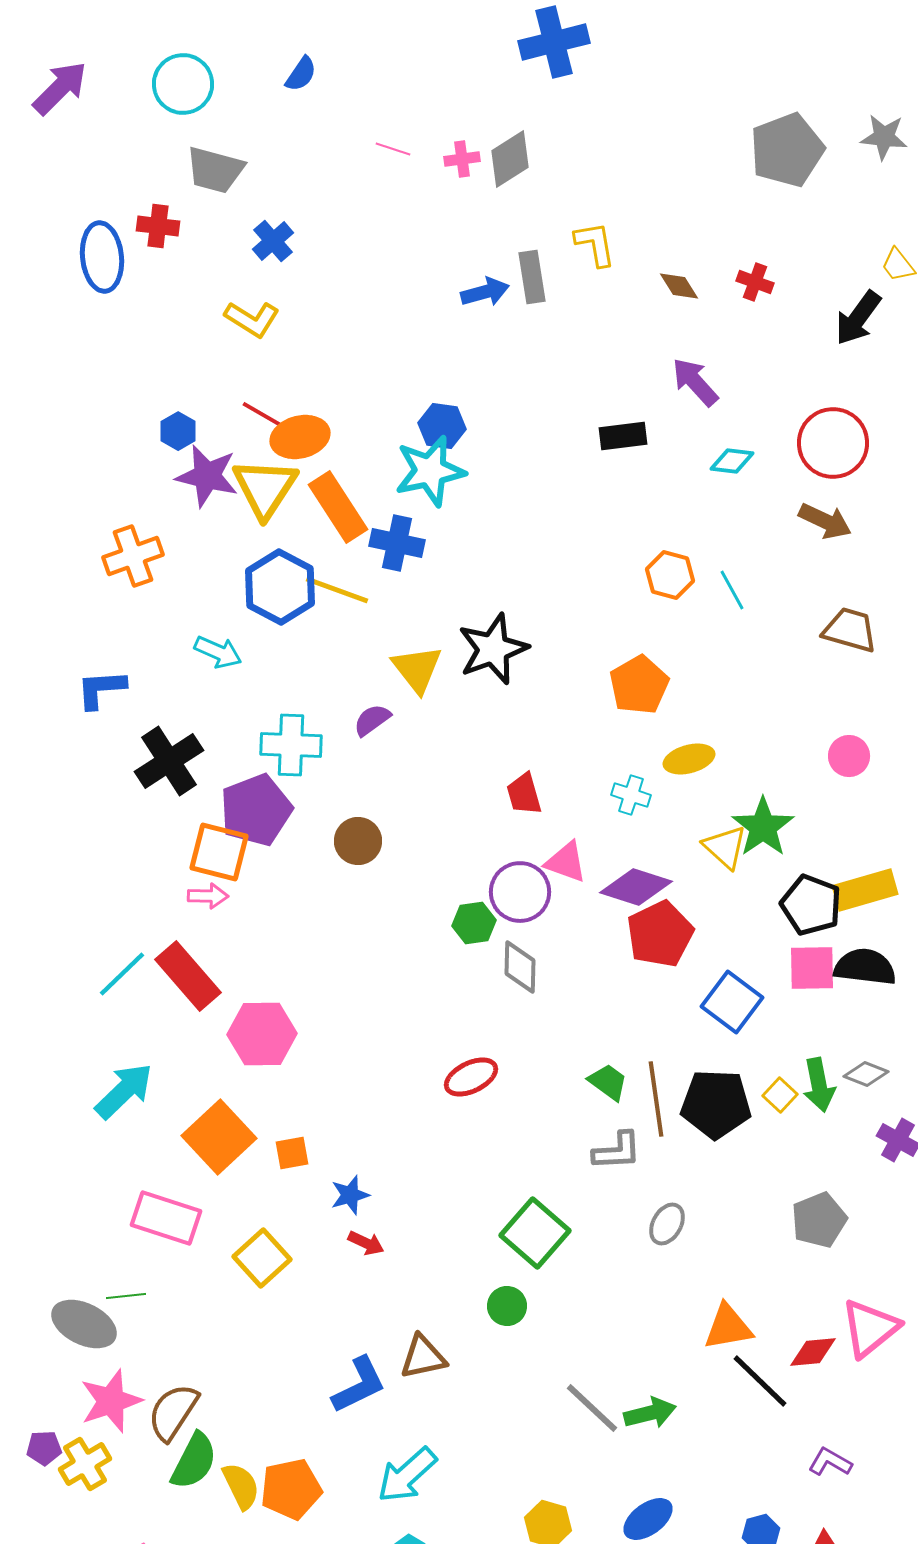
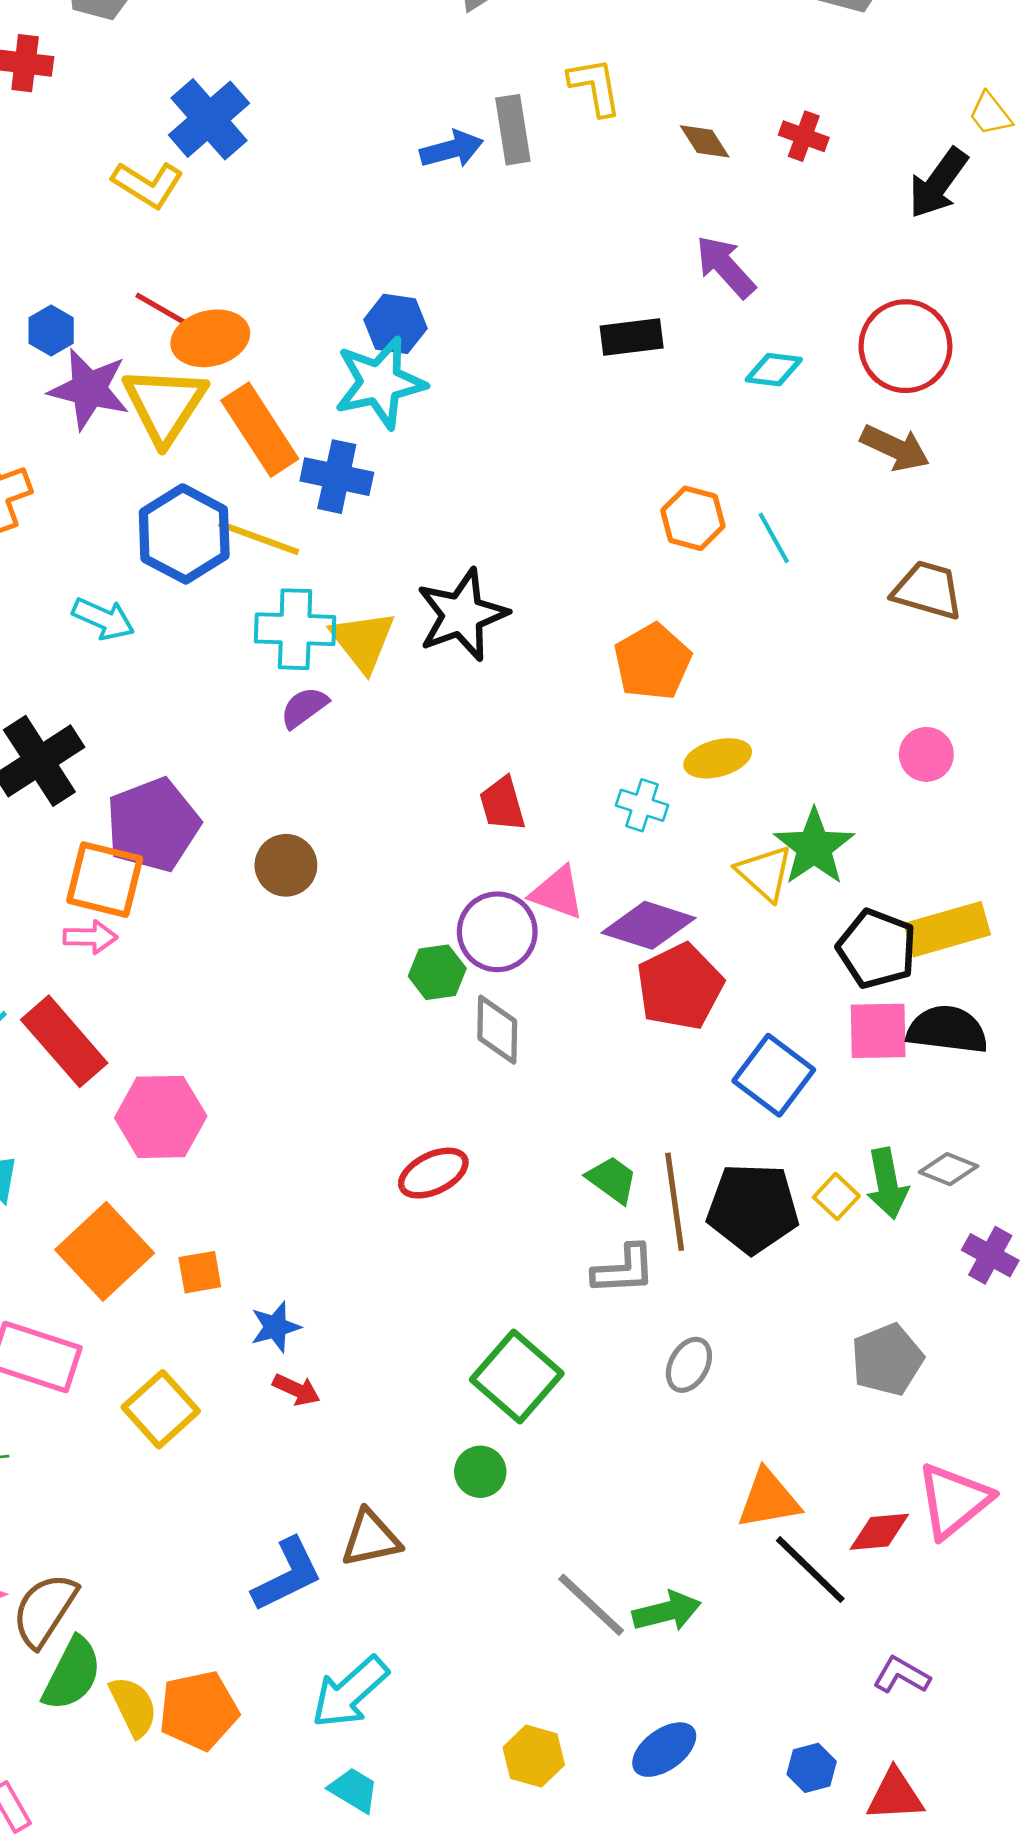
blue cross: (273, 241) -> (209, 119), moved, size x1.5
cyan cross: (291, 745) -> (295, 629), moved

